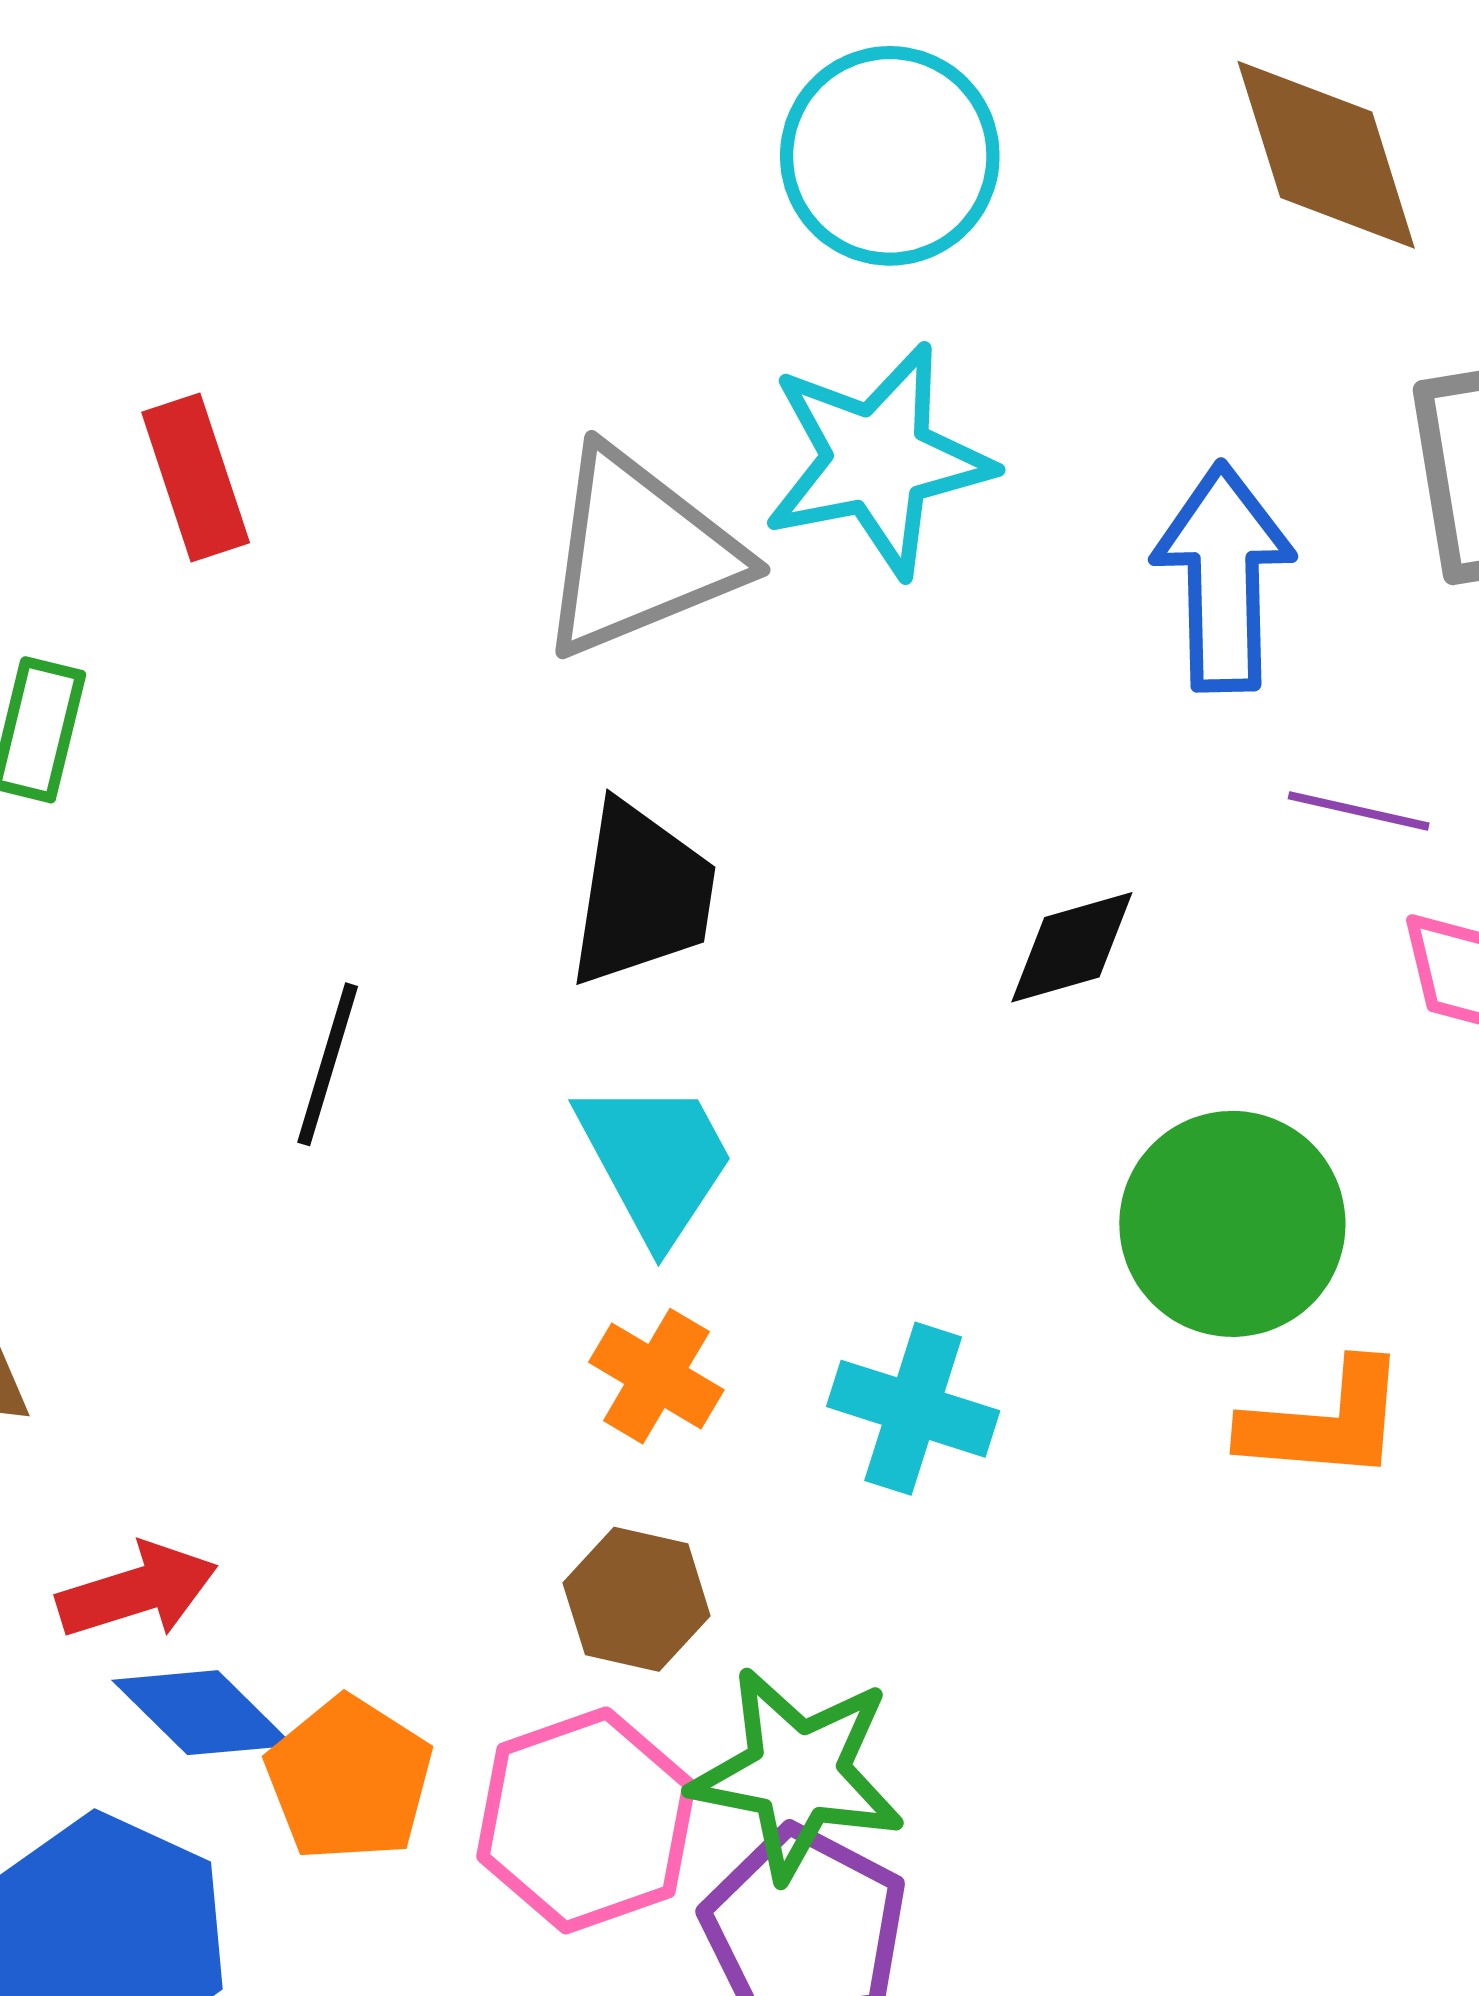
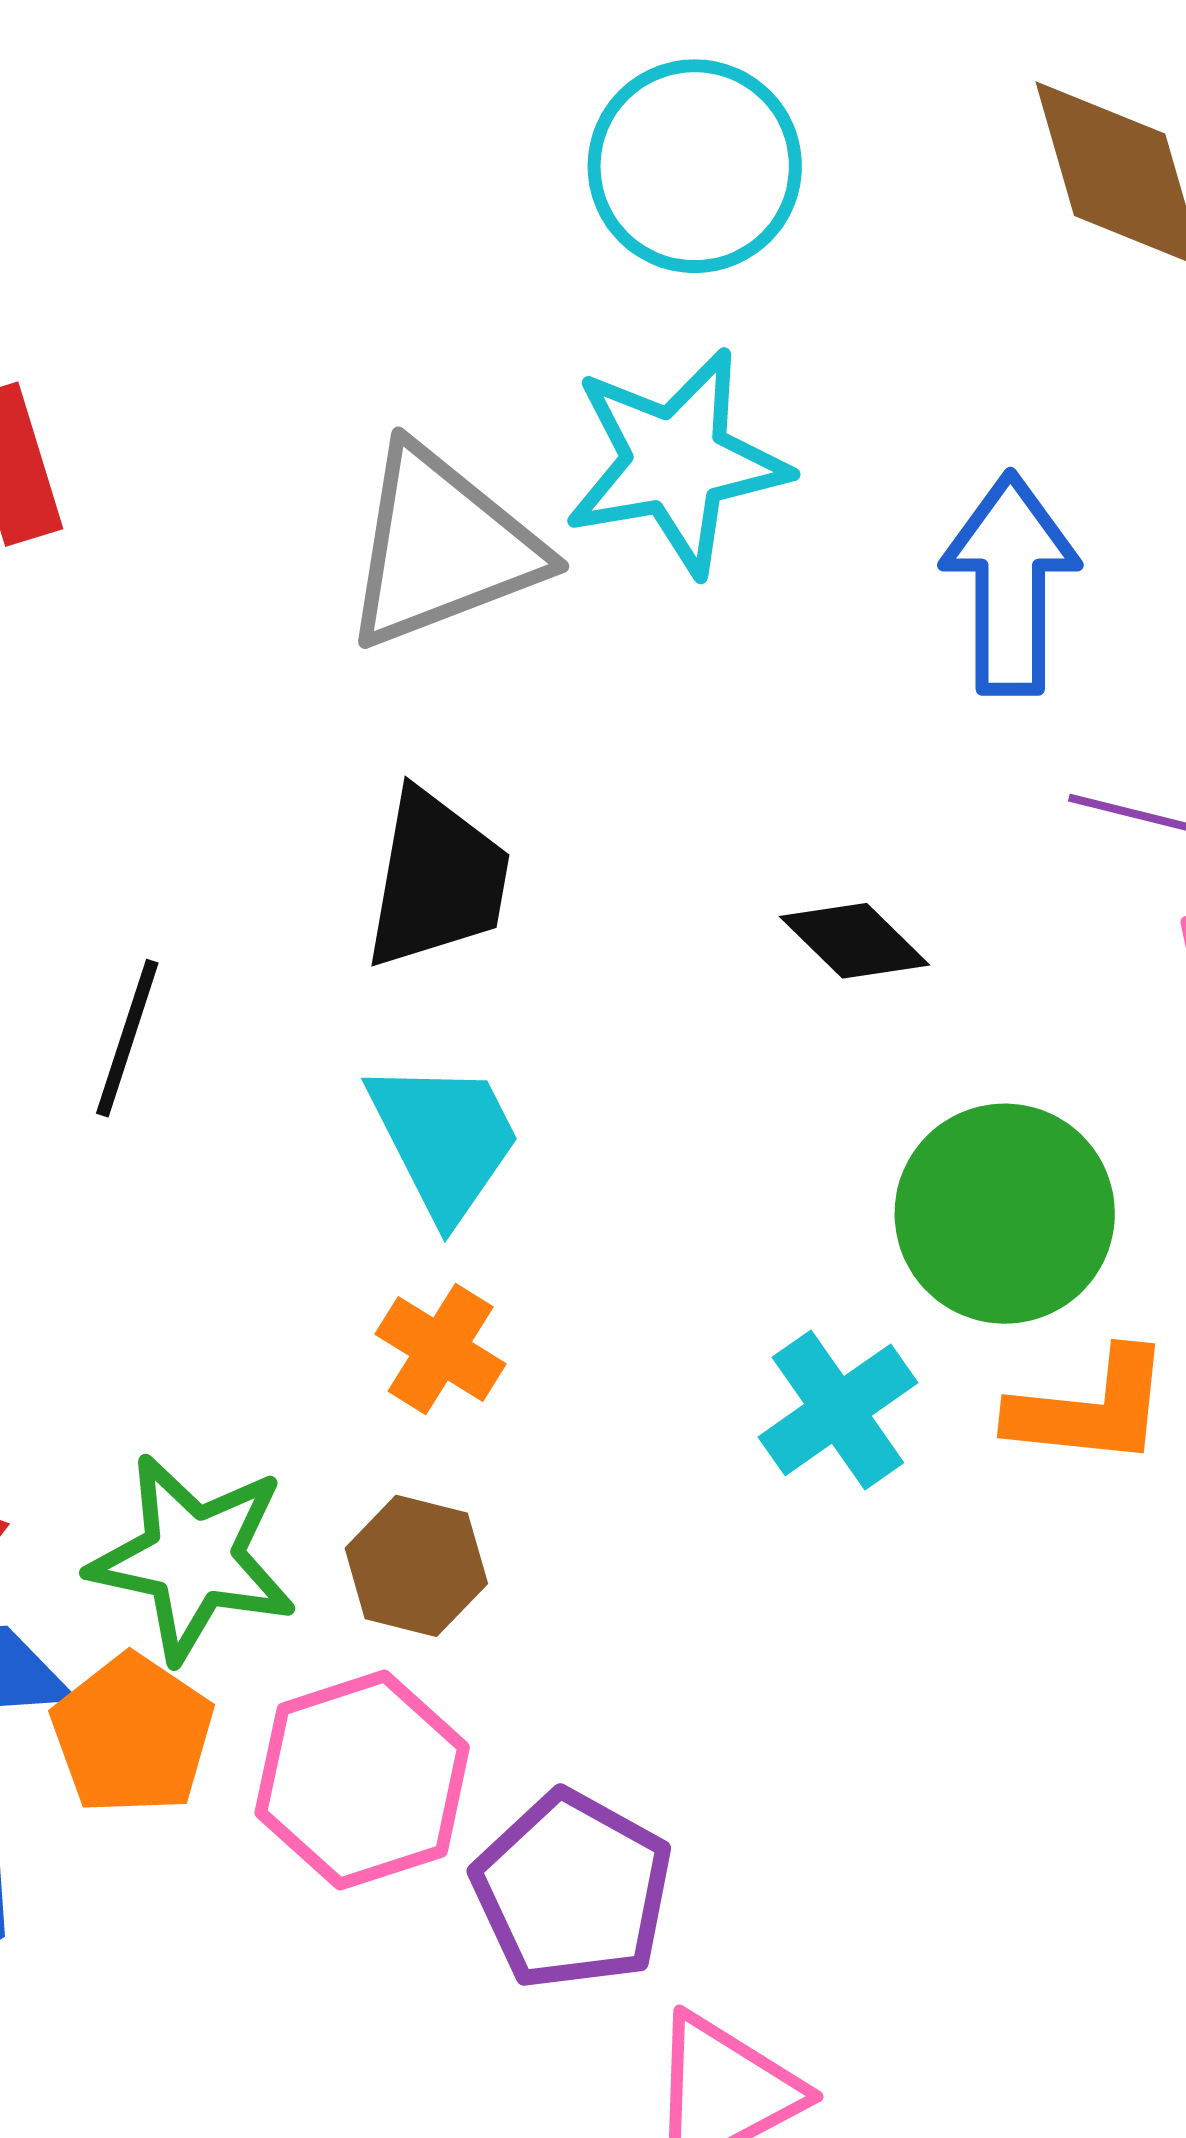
black diamond: (1072, 947) -> (855, 941), turned 59
cyan cross: (913, 1409) -> (838, 1410), moved, turned 36
green star: (798, 1773) -> (193, 1558), moved

